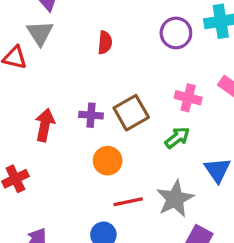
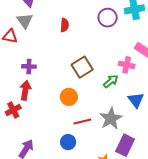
pink cross: (188, 98) -> (127, 65), moved
purple cross: (91, 115) -> (29, 66), moved
red arrow: (45, 125) -> (25, 90), moved

